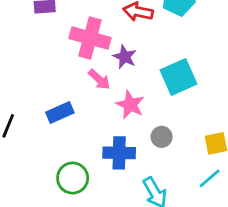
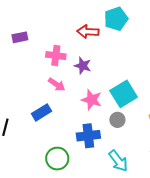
pink cross: (90, 38) -> (56, 56), size x0.7
cyan square: (178, 77) -> (124, 94), moved
pink arrow: (99, 79) -> (57, 85), moved

